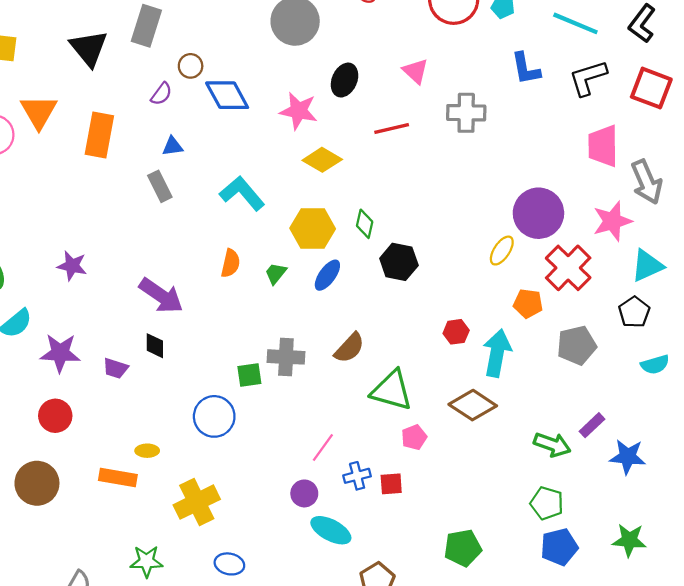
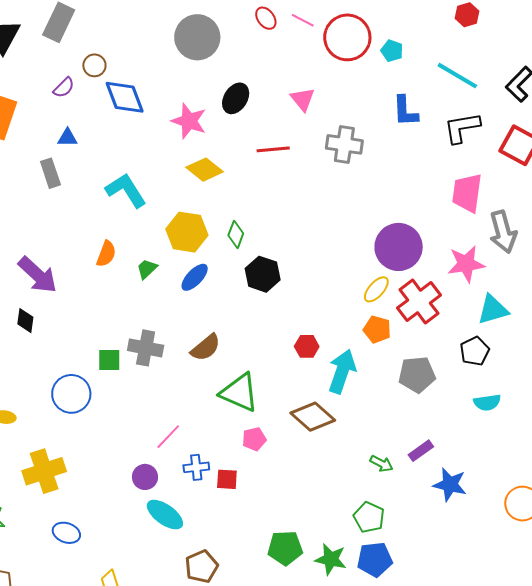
yellow ellipse: (502, 251) -> (376, 289), moved
green arrow: (552, 445) -> (381, 464), size x0.7
green star: (629, 540) -> (331, 559), moved

